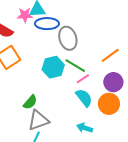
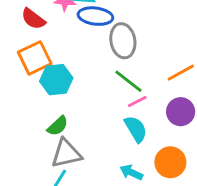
cyan hexagon: (53, 67) -> (56, 80), moved
orange circle: (109, 104) -> (170, 162), moved

